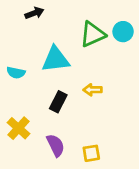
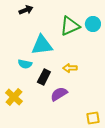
cyan semicircle: (16, 73) -> (25, 64), moved
purple semicircle: (56, 145) -> (59, 94), moved, turned -96
yellow square: (91, 153) -> (93, 118), moved

